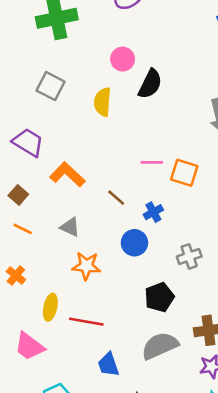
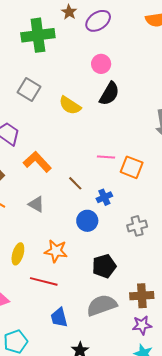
pink circle: (123, 59) -> (101, 64), moved
yellow semicircle: (103, 102) -> (70, 105), turned -65
gray cross: (189, 256) -> (137, 226), moved
orange star: (86, 266) -> (56, 251), moved
yellow ellipse: (50, 307) -> (18, 254), moved

